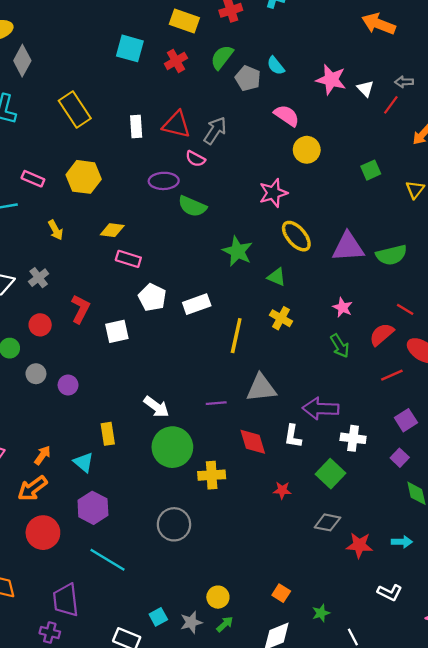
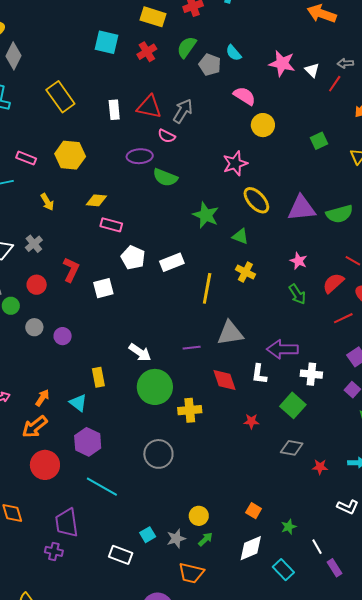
red star: (359, 545) -> (320, 467), size x0.7

